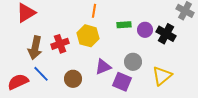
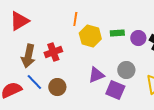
orange line: (94, 11) -> (75, 19), moved
yellow hexagon: (88, 36) -> (90, 36), moved
brown circle: (73, 79) -> (57, 87), moved

